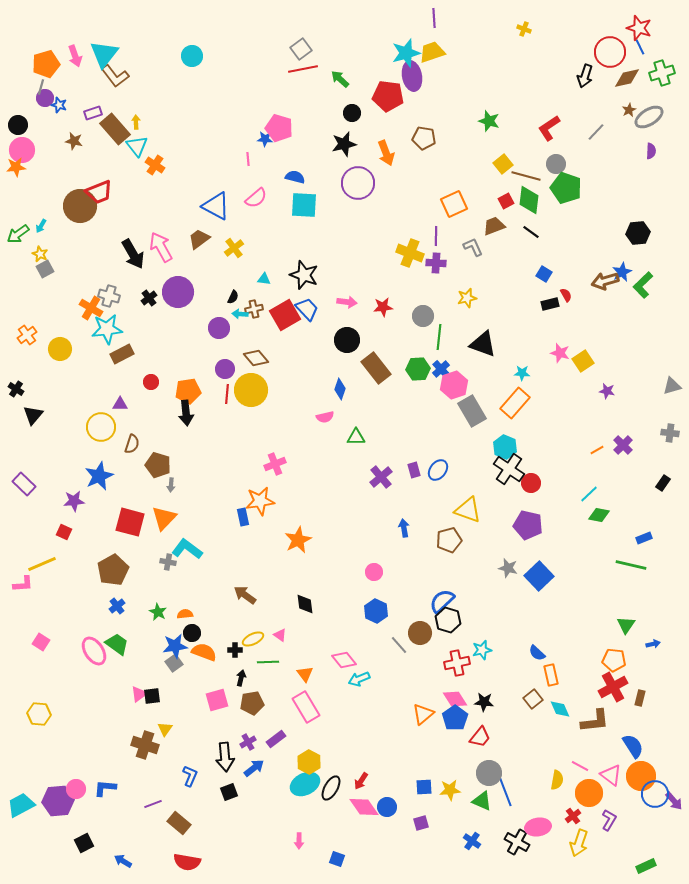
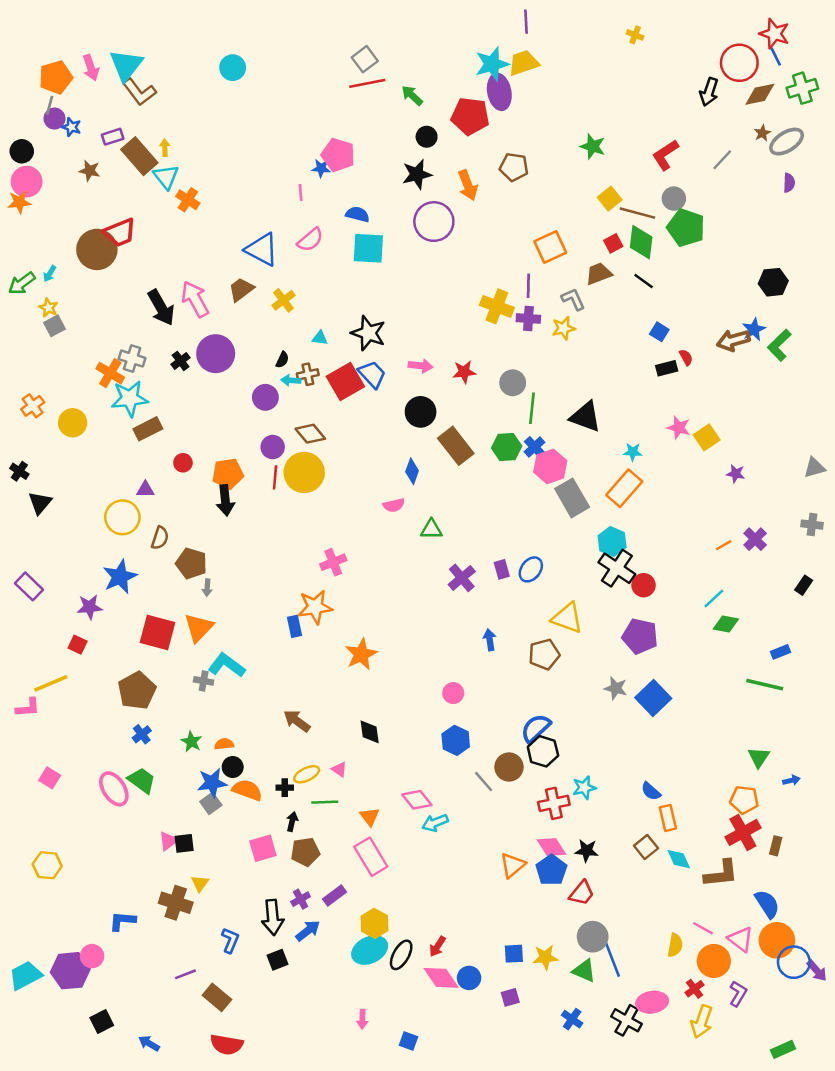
yellow star: (467, 298) -> (564, 328), moved
blue L-shape: (105, 788) -> (122, 921), moved

